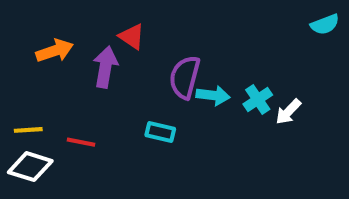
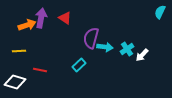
cyan semicircle: (325, 24) -> (160, 12), turned 136
purple arrow: (105, 67) -> (41, 18), moved
yellow line: (28, 130) -> (19, 51), moved
cyan rectangle: (160, 132) -> (79, 65), turned -56

